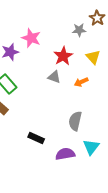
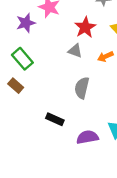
gray semicircle: (75, 121) -> (82, 88), moved

